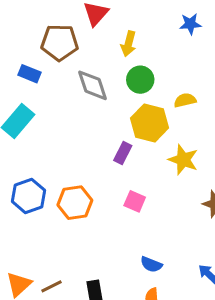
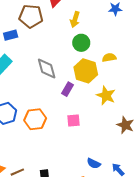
blue rectangle: (30, 74) -> (11, 35), turned -40
gray diamond: (93, 85) -> (47, 68), moved
pink square: (135, 201) -> (73, 121), turned -32
blue semicircle: (151, 264) -> (94, 163), moved

